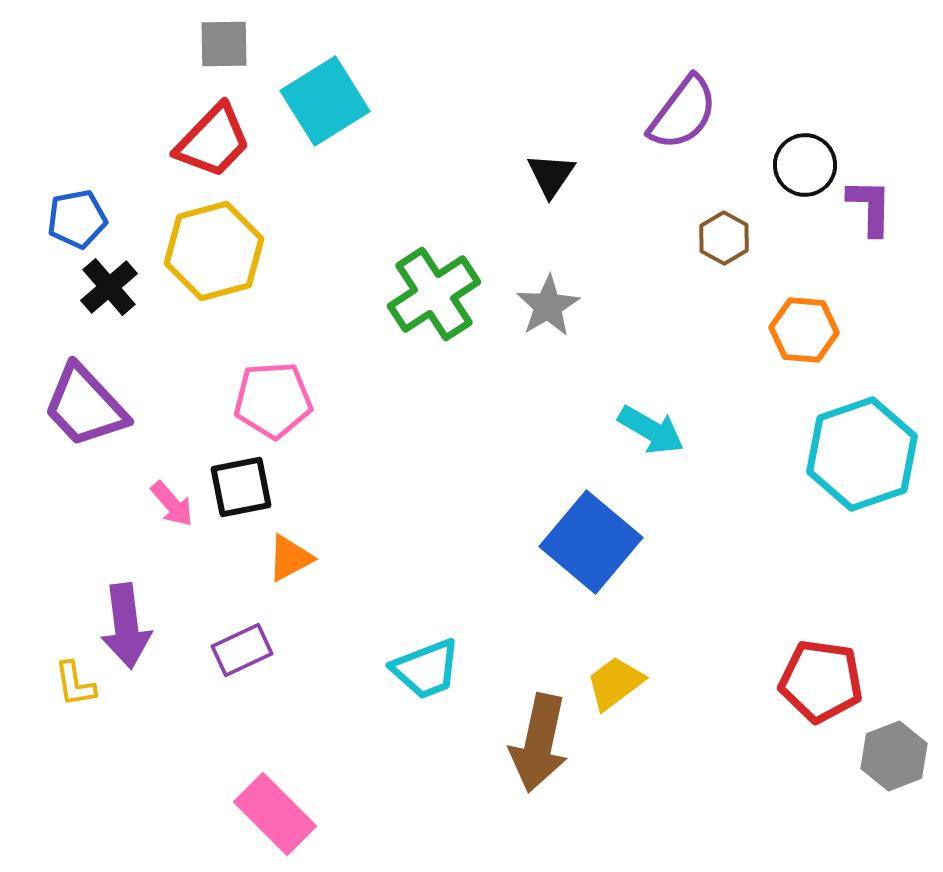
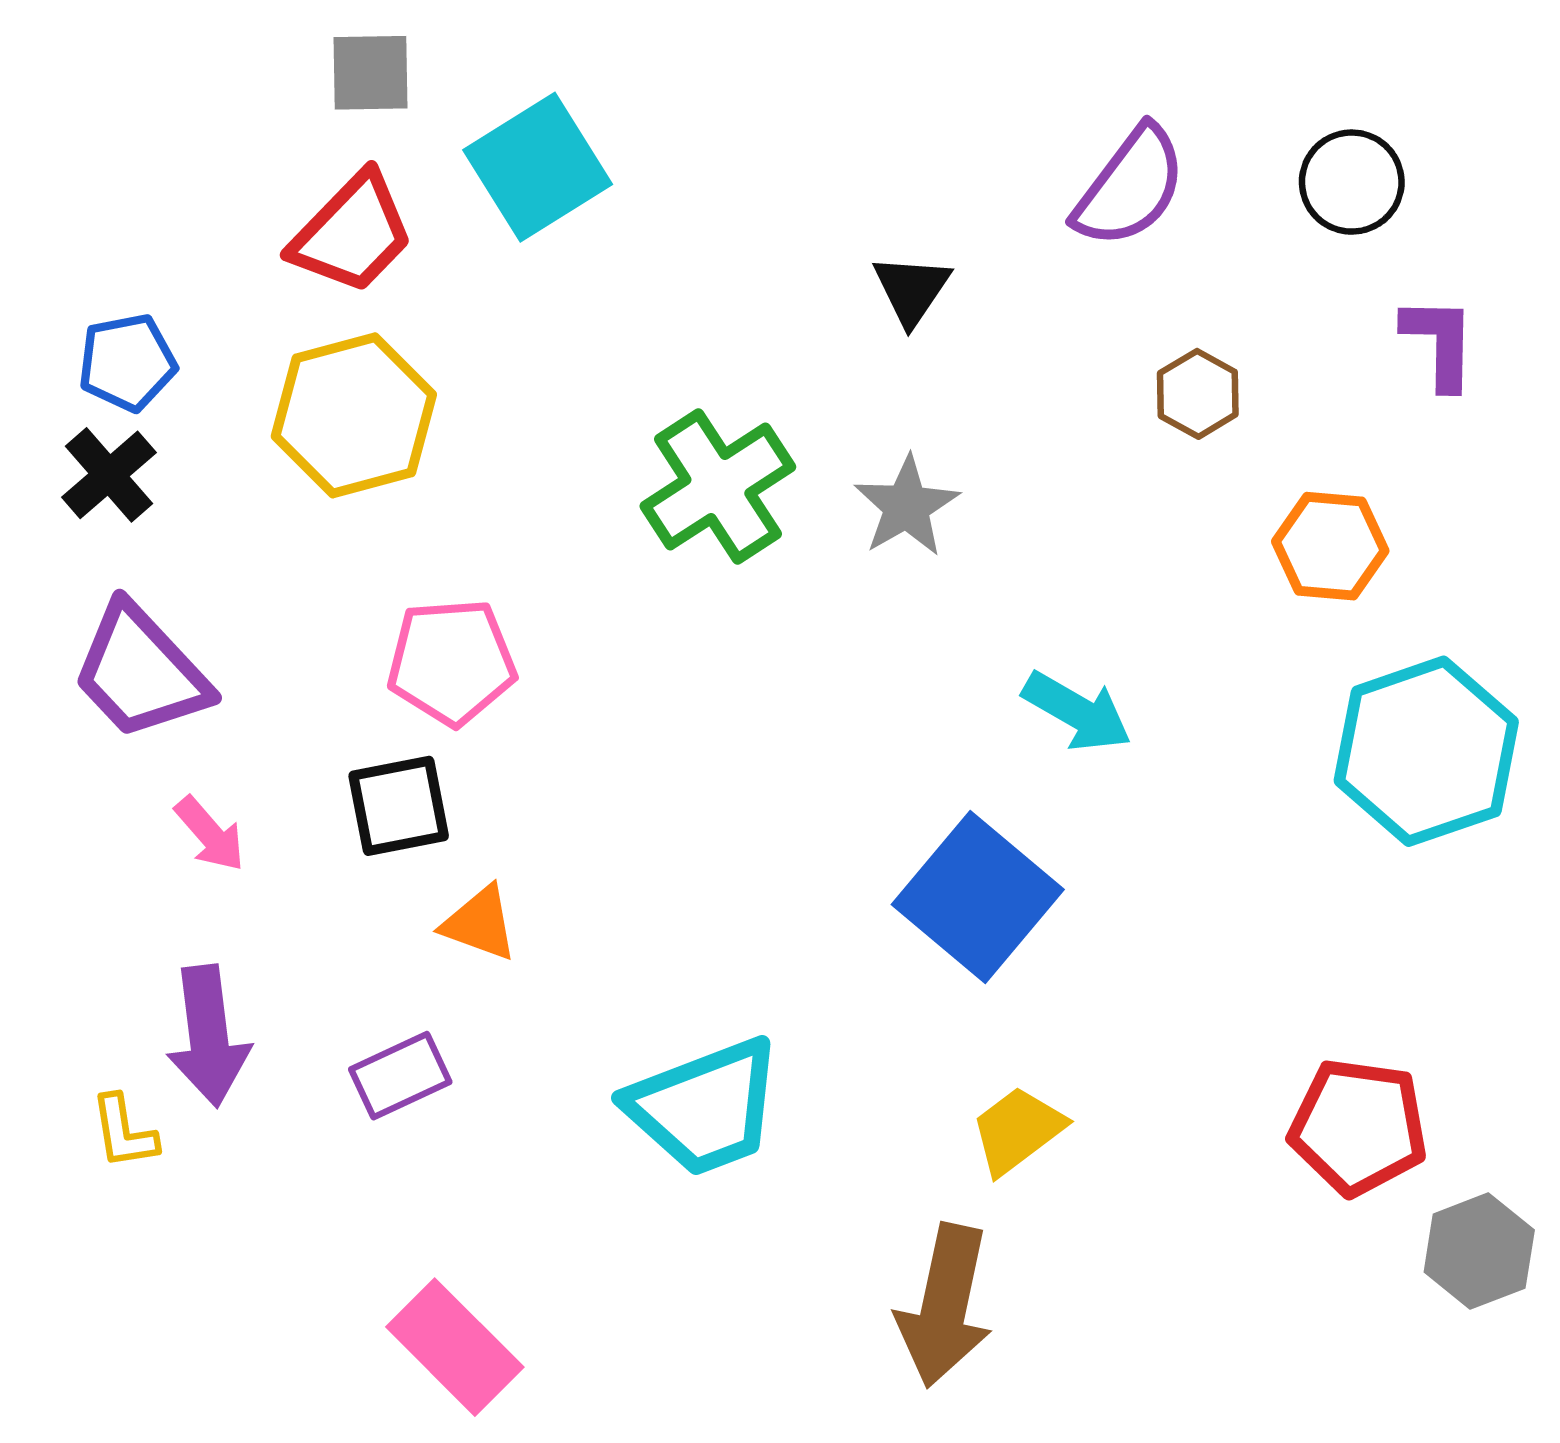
black circle: (805, 165) -> (1352, 182), moved
black cross: (109, 287) -> (109, 475), moved
pink arrow: (172, 504) -> (210, 834), moved
orange triangle: (290, 558) -> (480, 923), turned 48
cyan trapezoid: (426, 669) -> (705, 1107), size x1.4
brown arrow: (539, 743) -> (945, 1306), moved

